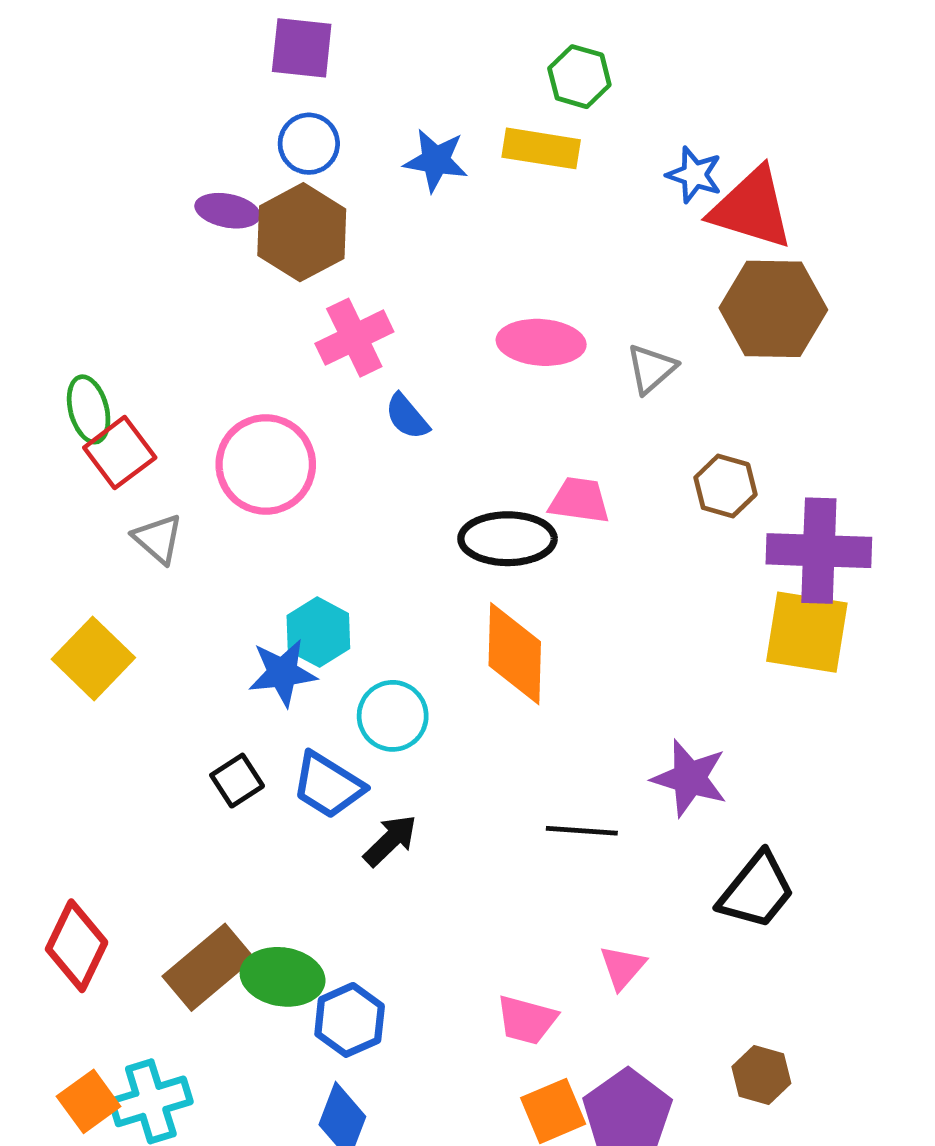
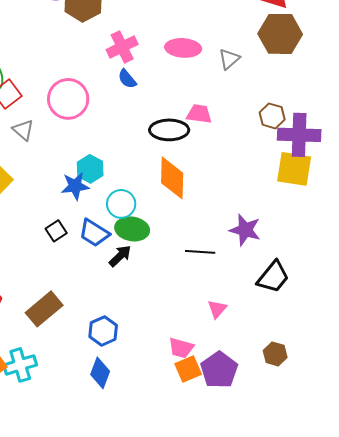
pink cross: (354, 338) -> (122, 47), moved
brown hexagon: (725, 486) -> (272, 116), moved
green ellipse: (283, 977) -> (132, 229), moved
pink trapezoid: (527, 1020) -> (181, 348), moved

